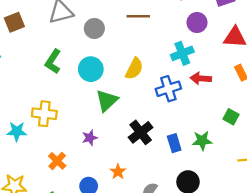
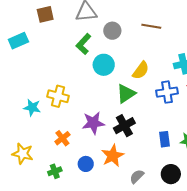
green L-shape: (53, 62) -> (83, 44), moved
green triangle: (107, 101) -> (126, 94), moved
black cross: (141, 132) -> (124, 126), moved
purple star: (90, 138) -> (93, 123), size x1.6
orange star: (118, 172) -> (113, 156), size x1.6

